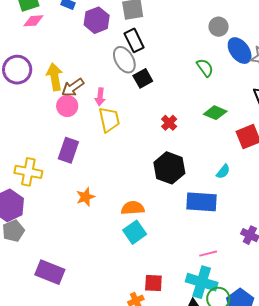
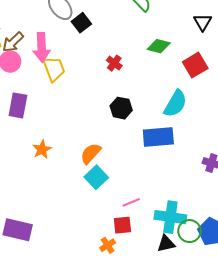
pink arrow: (100, 97) -> (42, 47), size x1.6
black hexagon: (169, 168) -> (121, 108), size x0.7
cyan semicircle: (223, 172) -> (175, 104), size x1.8
orange semicircle: (133, 208) -> (91, 153), turned -35
pink line: (208, 254) -> (131, 202), moved

